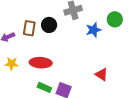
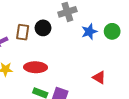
green circle: (115, 19) -> (112, 31), moved

